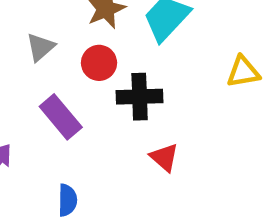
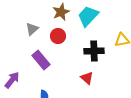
black cross: (140, 97) -> (94, 51), moved

